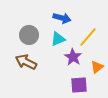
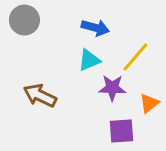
gray circle: (29, 35) -> (24, 20), moved
purple star: (73, 57) -> (112, 88), turned -30

